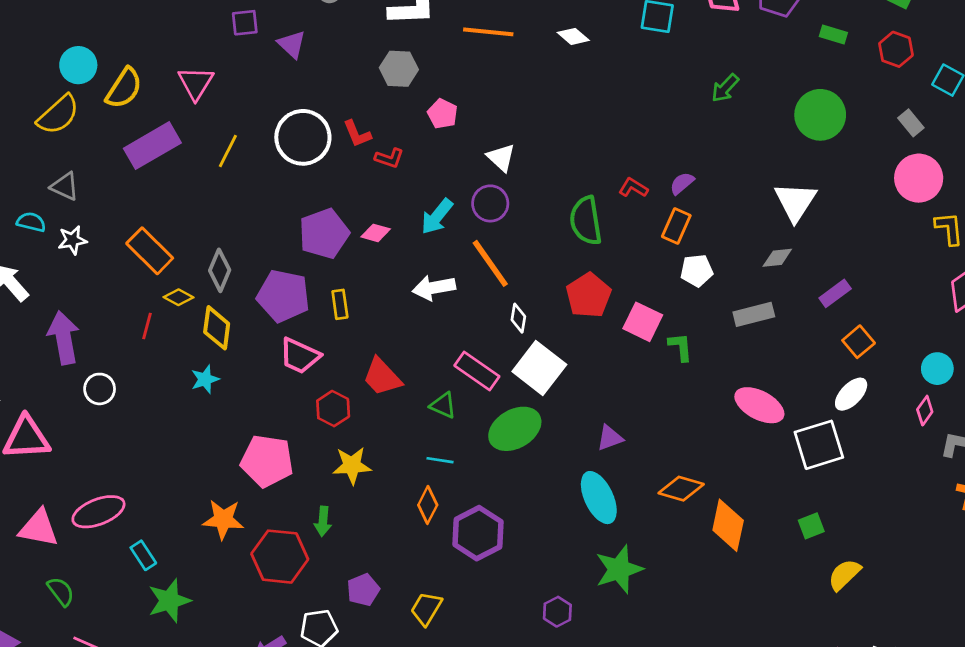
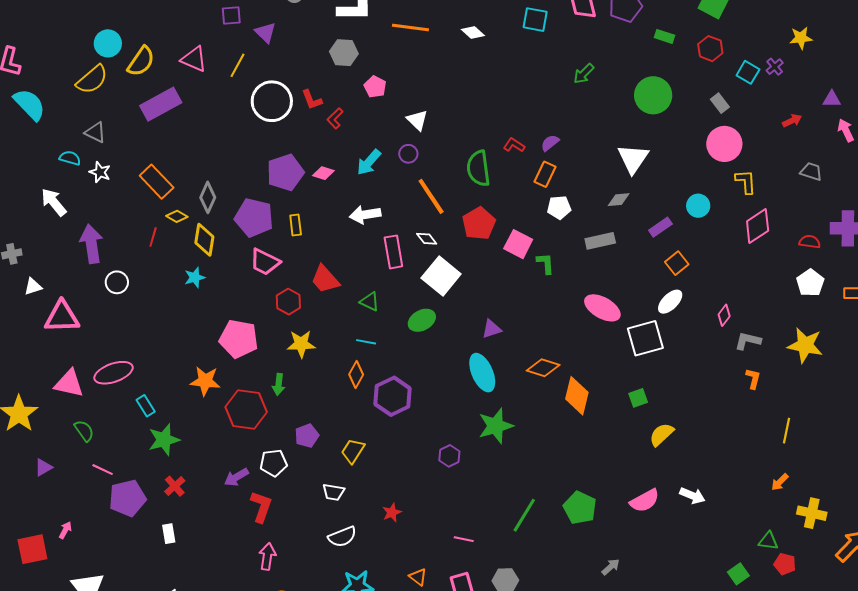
pink triangle: (196, 83) -> (194, 59), turned -40
yellow line: (228, 151) -> (237, 65), moved
red L-shape: (389, 158) -> (335, 118), turned 115
purple circle: (490, 203) -> (408, 154), size x0.7
white star: (72, 240) -> (100, 172), turned 30
orange line: (490, 263) -> (431, 196), moved
white diamond: (518, 318) -> (427, 239), turned -50
cyan circle: (937, 369) -> (698, 206), moved
pink rectangle: (477, 371) -> (393, 252), moved, turned 44
green ellipse: (515, 429) -> (422, 320), size x0.7

